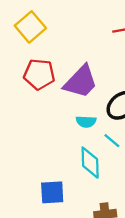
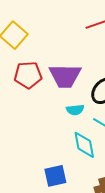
purple trapezoid: (81, 82) -> (65, 76), turned 56

